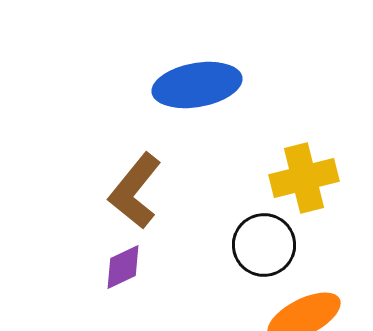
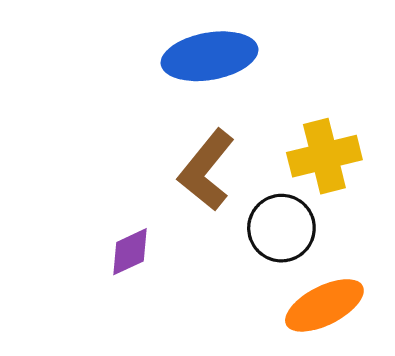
brown L-shape: (135, 191) -> (206, 170), moved

